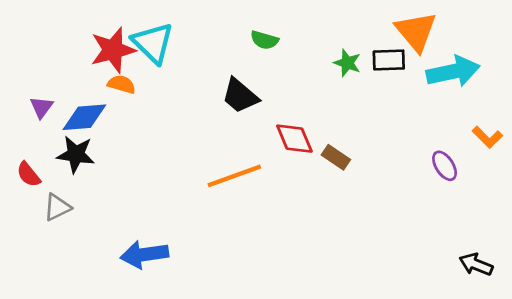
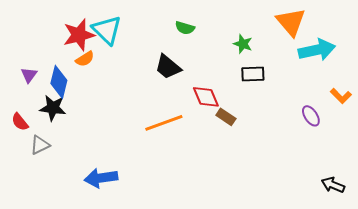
black rectangle: (389, 60) -> (253, 74), moved
orange semicircle: (121, 84) -> (85, 59), turned 132
blue diamond: (84, 117) -> (59, 82), turned -72
brown rectangle: (336, 157) -> (226, 117), moved

